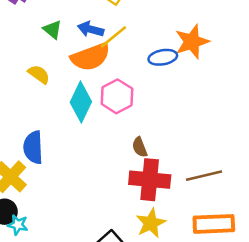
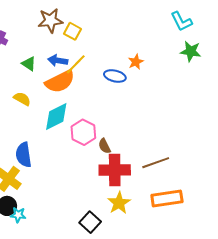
orange star: (192, 42) -> (136, 62), size x0.6
blue ellipse: (163, 57) -> (115, 76), turned 30
pink hexagon: (117, 96) -> (83, 132), moved
cyan diamond: (81, 102) -> (56, 117), turned 44

